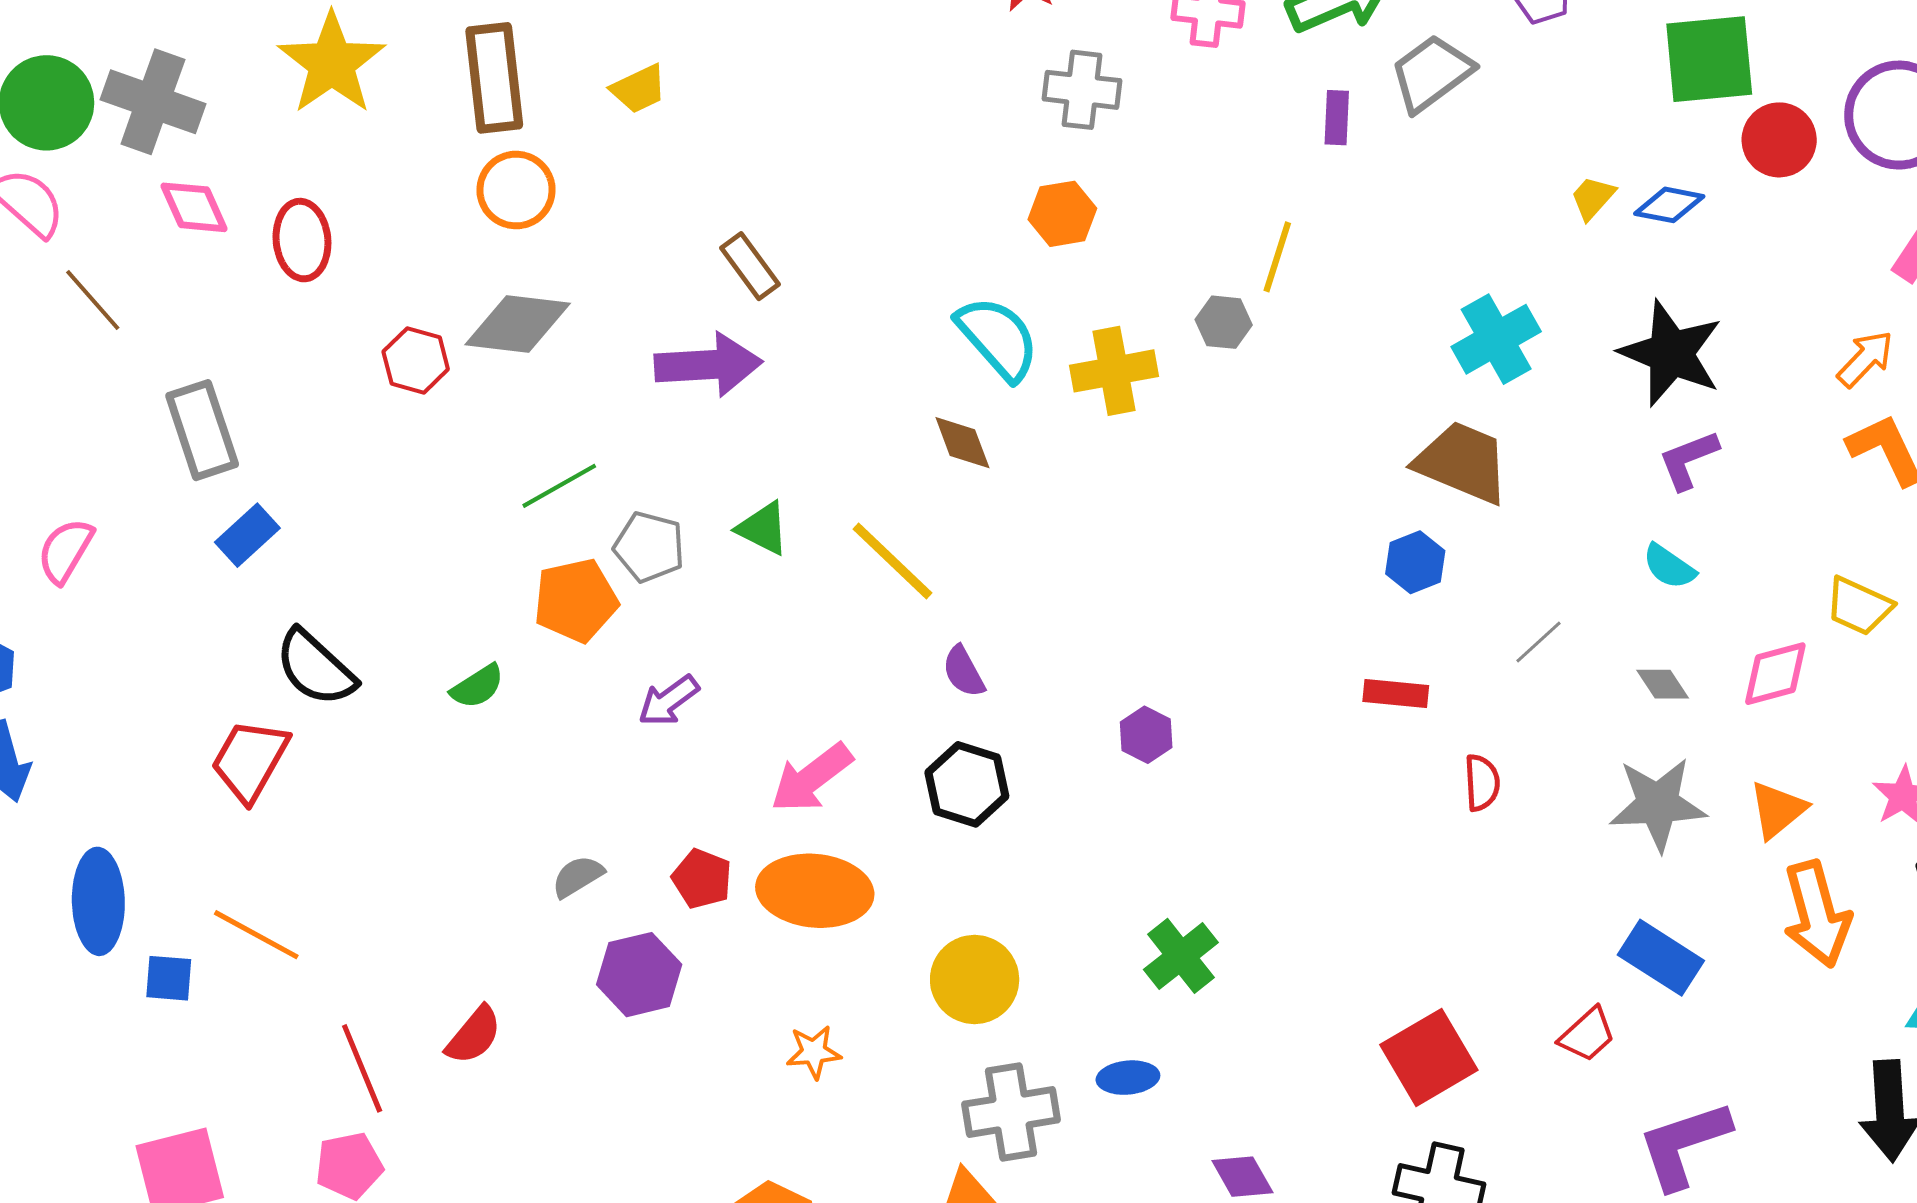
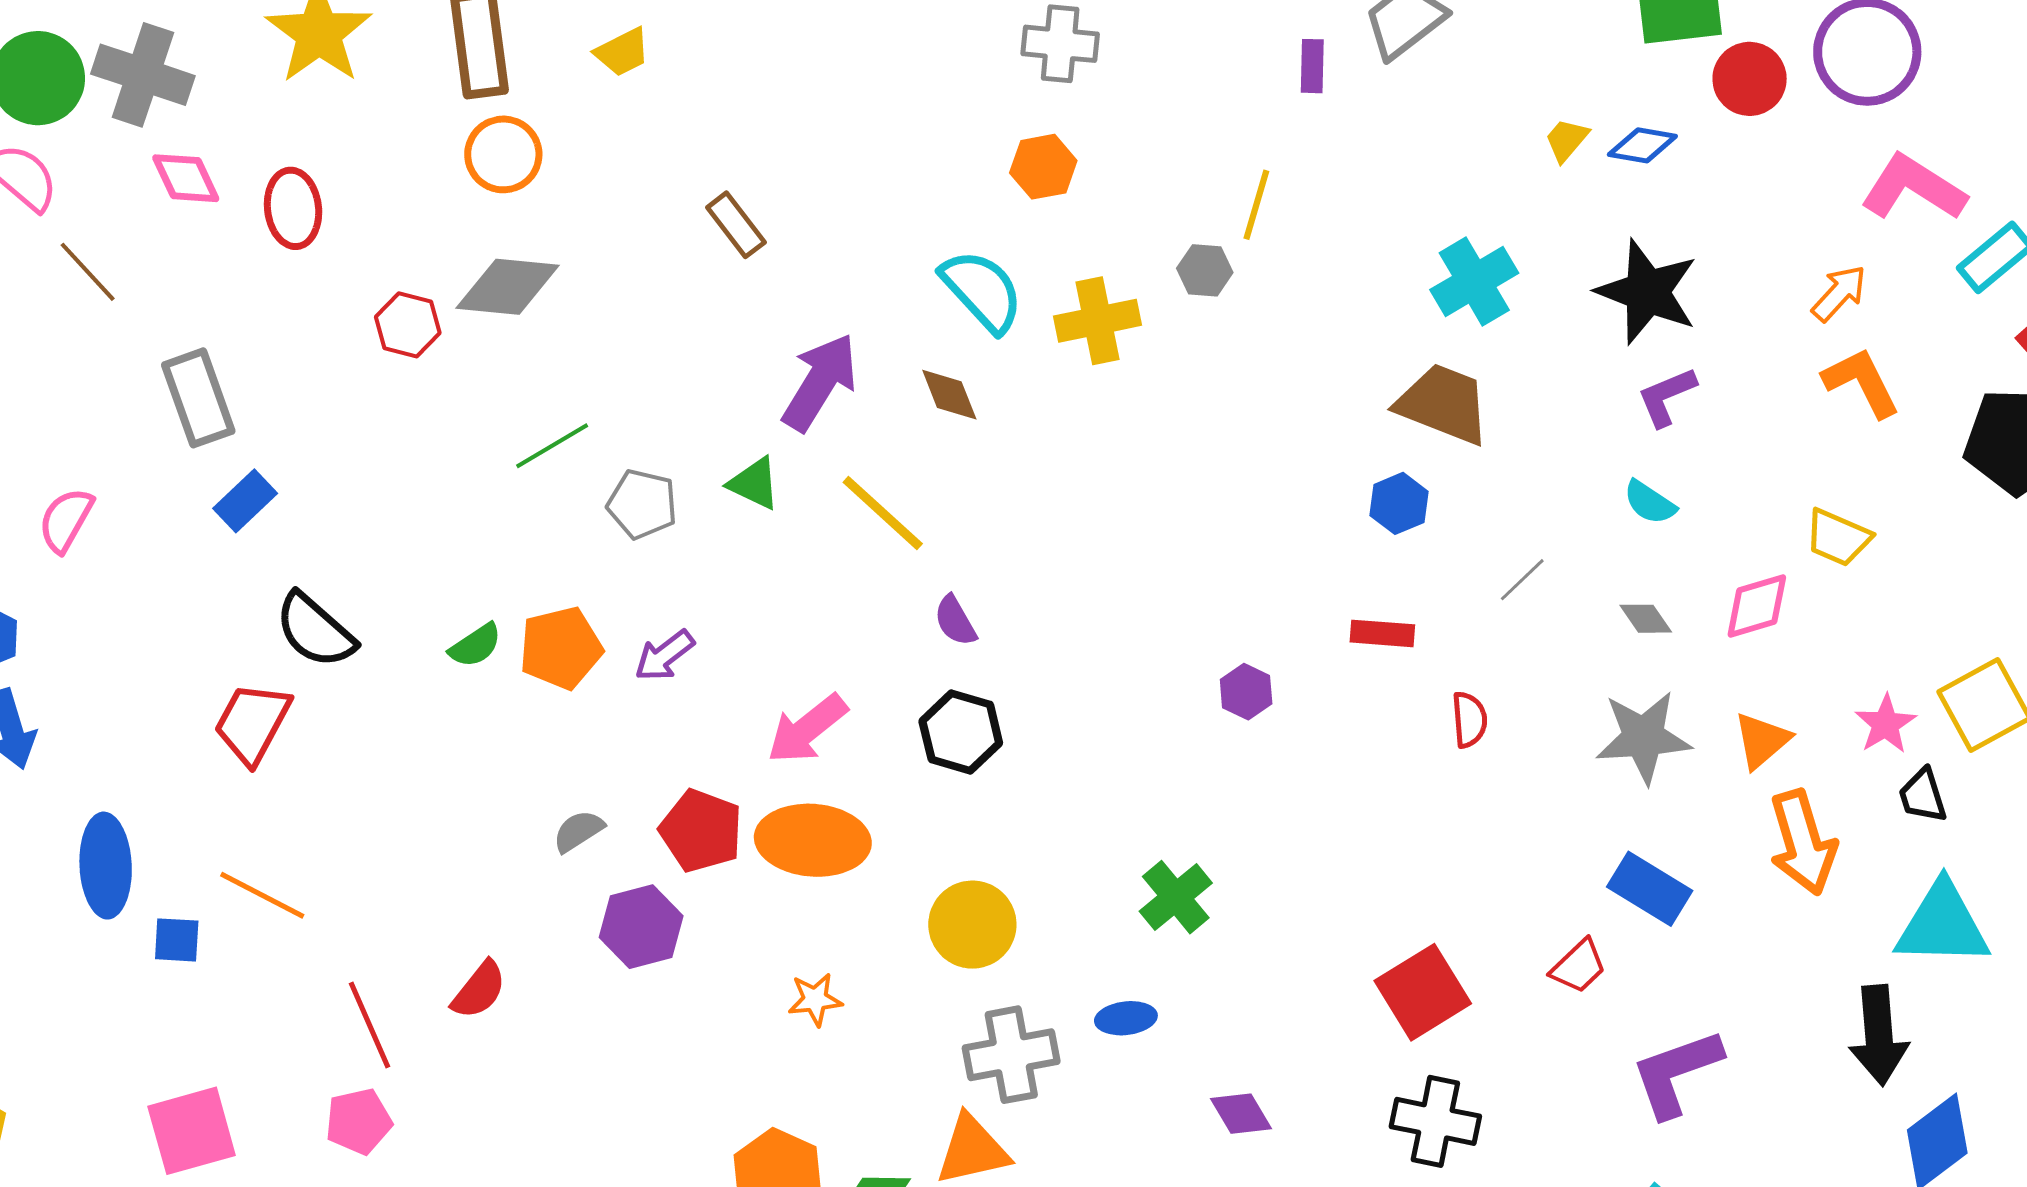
purple arrow: (708, 365) -> (820, 382), moved, turned -54
orange pentagon: (576, 600) -> (561, 648), moved
purple hexagon: (1146, 735) -> (1246, 692), moved
red pentagon: (702, 879) -> (701, 831), size x1.4

